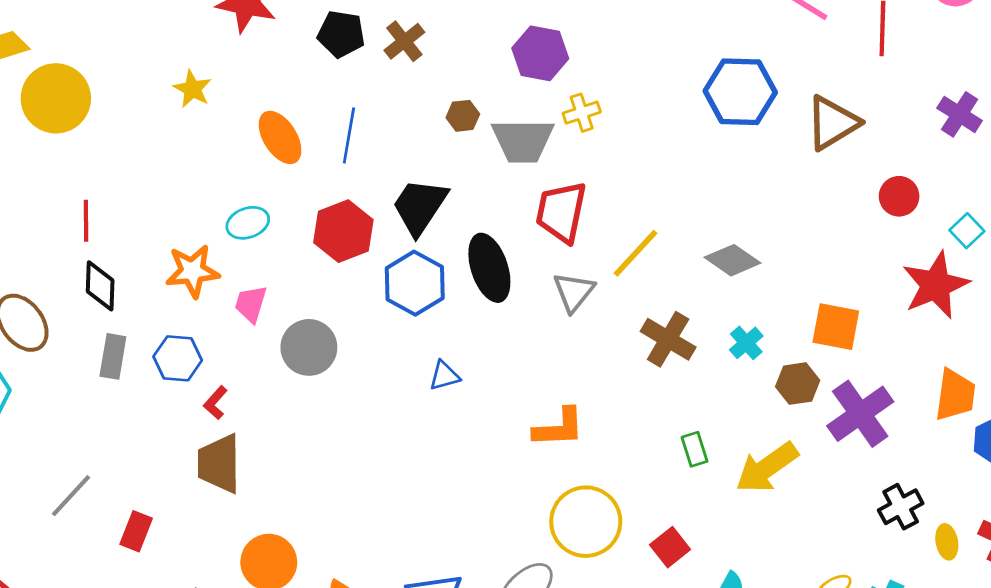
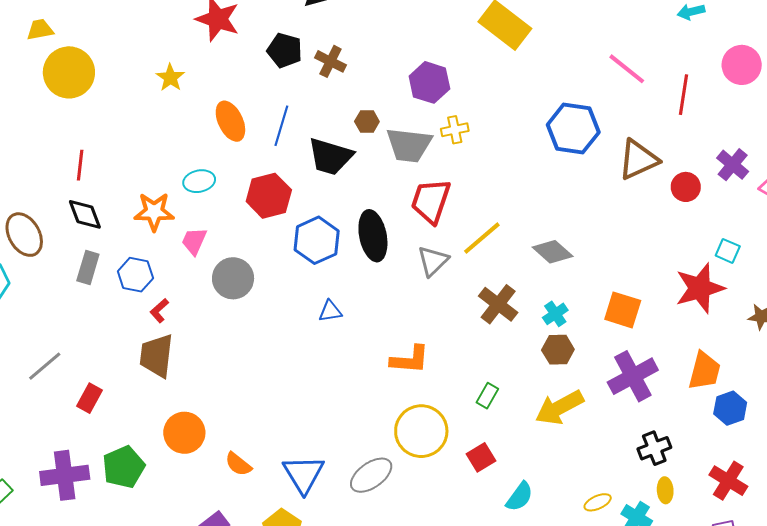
brown cross: (404, 41) -> (331, 61), turned -32
red circle: (899, 196) -> (686, 187), moved
black trapezoid: (420, 206) -> (330, 156), moved, turned -114
cyan square: (967, 231) -> (728, 251), turned -30
black diamond: (100, 286) -> (85, 214), turned -30
brown hexagon: (798, 384) -> (558, 350), moved
green rectangle: (695, 449) -> (487, 396), moved, turned 40
yellow ellipse: (947, 542) -> (665, 490), moved

